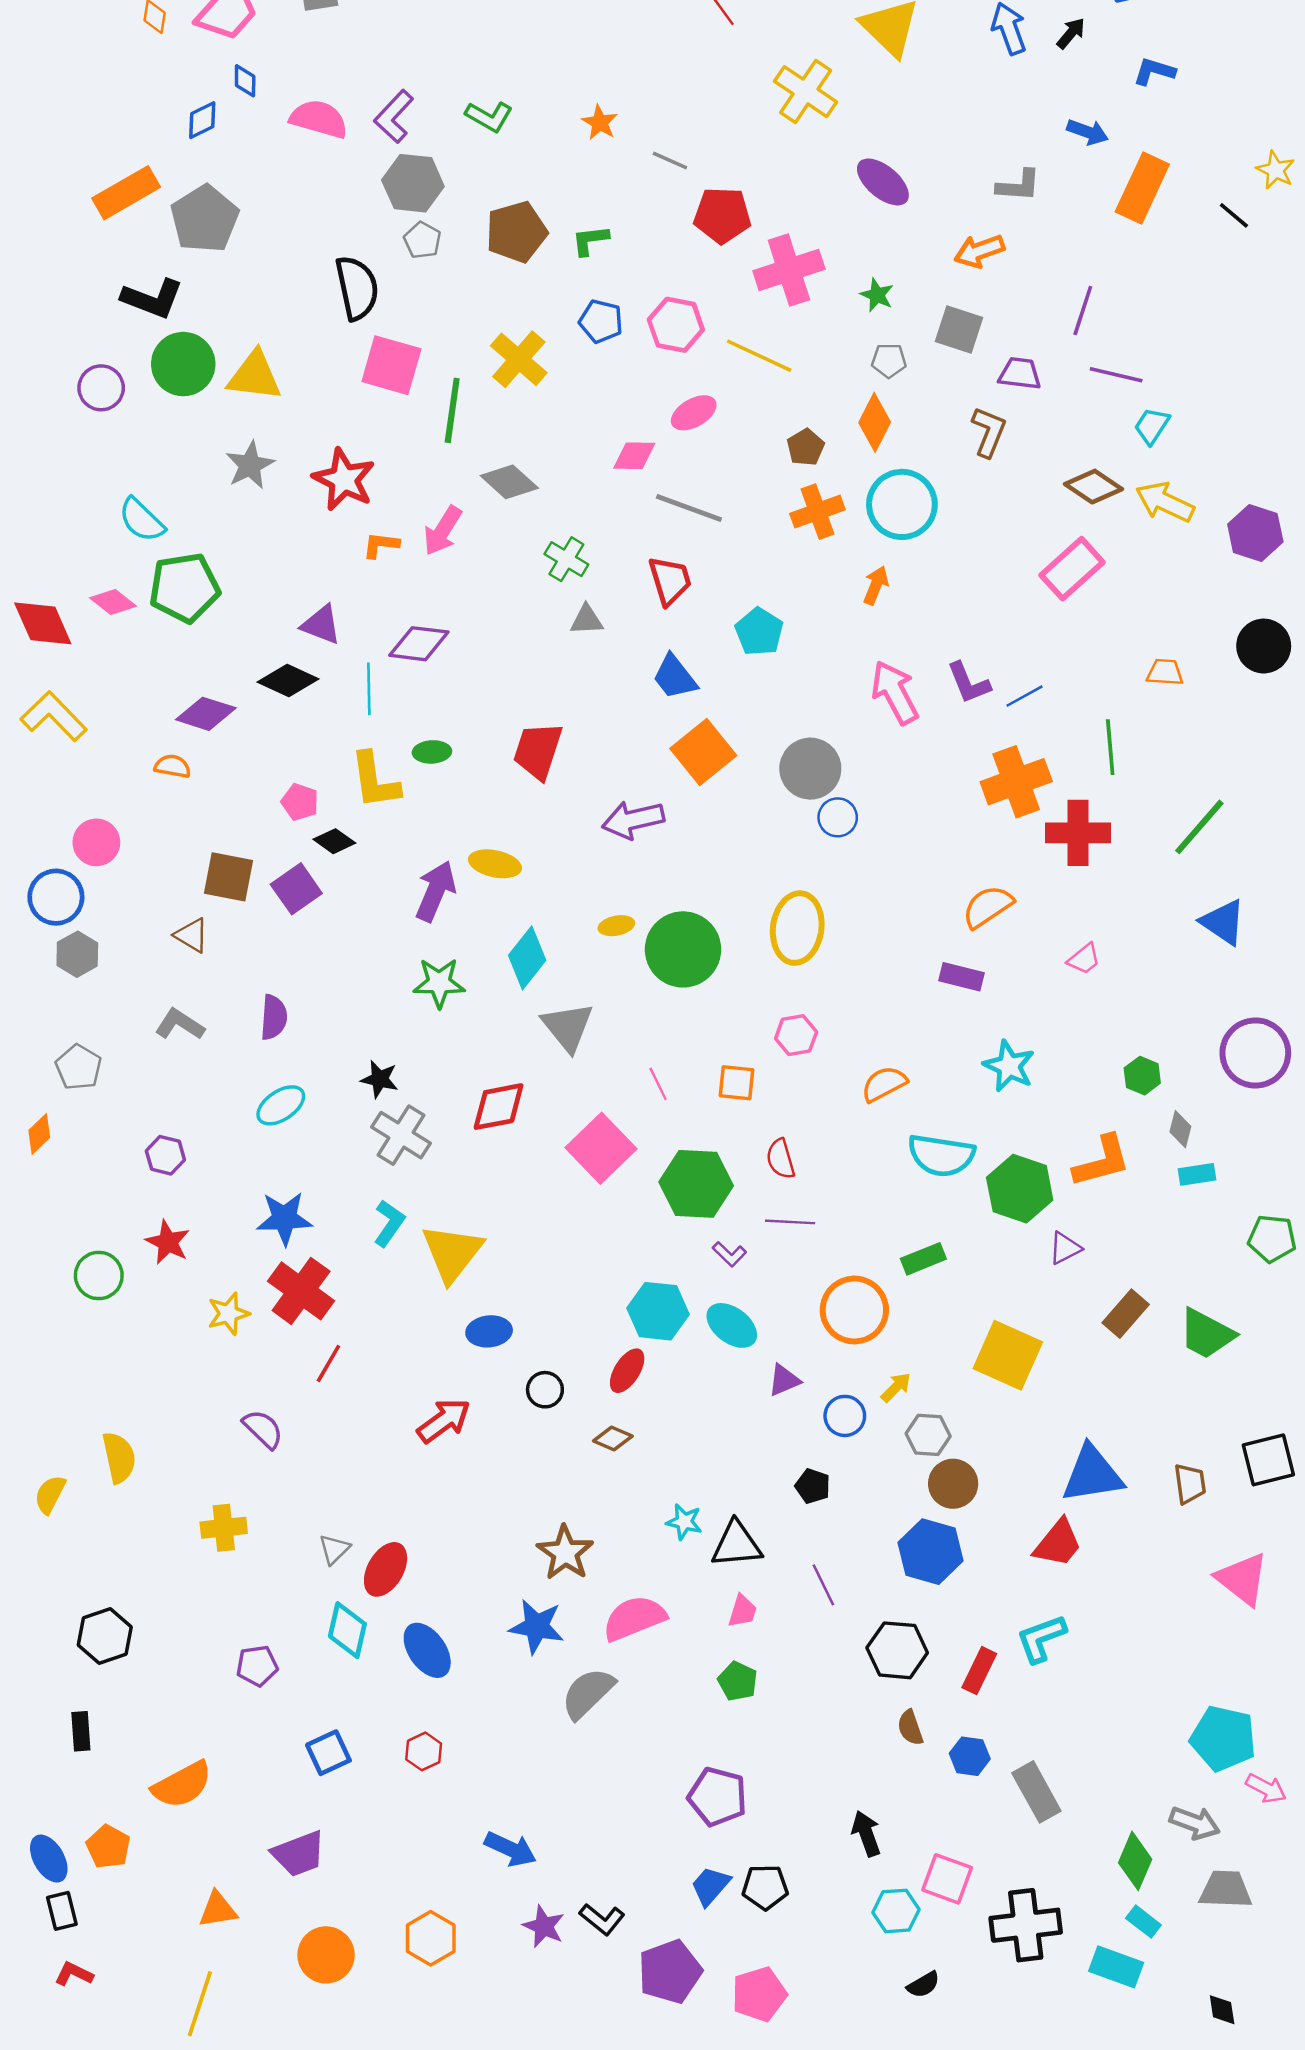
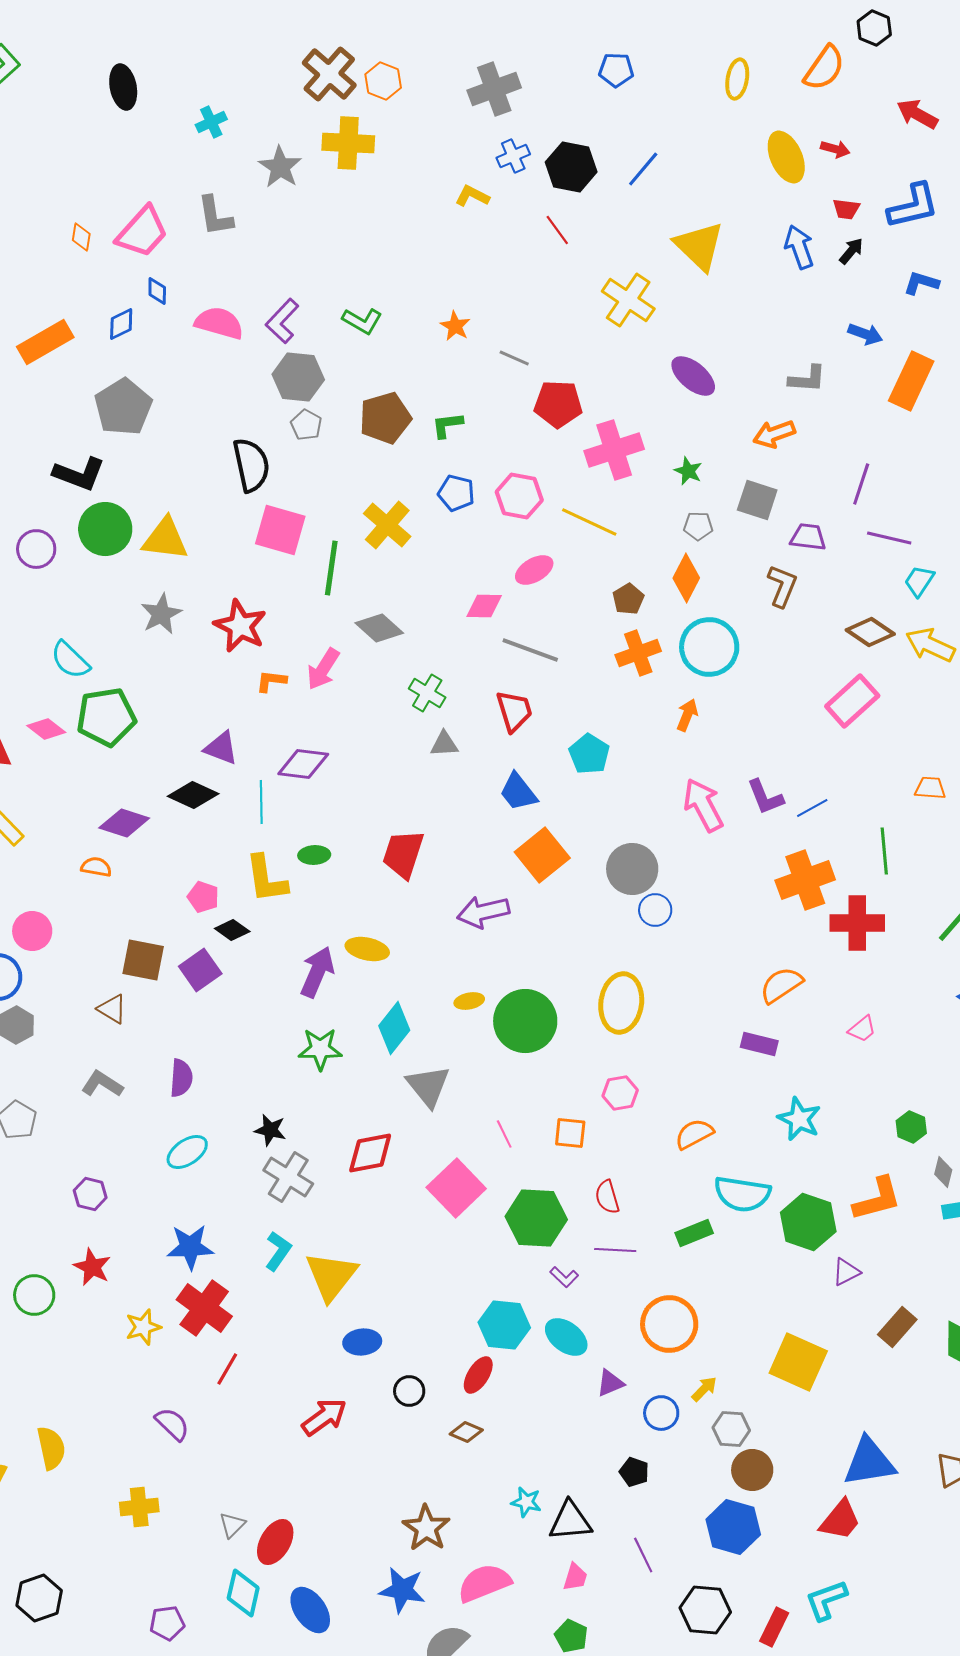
orange rectangle: (126, 193) -> (45, 342), moved
green rectangle: (923, 1259) -> (694, 1233), moved

